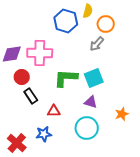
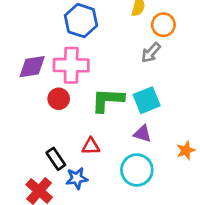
blue hexagon: (66, 21) -> (81, 21), moved
red circle: (22, 77) -> (59, 99), moved
black rectangle: (31, 96) -> (56, 159), moved

